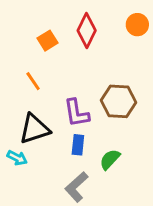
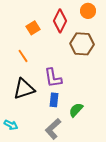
orange circle: (137, 25) -> (88, 11), moved
brown hexagon: (119, 101) -> (82, 44), moved
cyan arrow: (17, 158) -> (11, 125), moved

